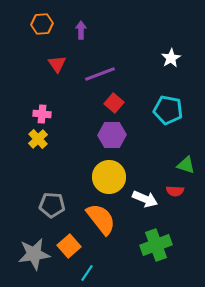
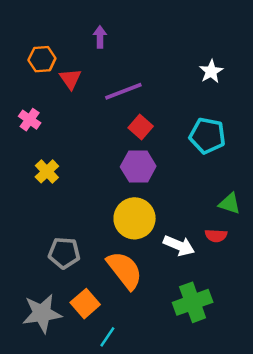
orange hexagon: (42, 24) -> (42, 59), moved
pink cross: (42, 114) -> (30, 120), moved, turned 30

